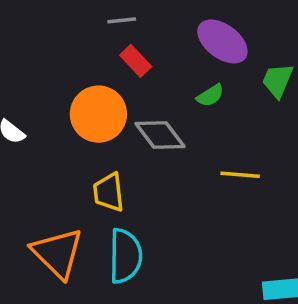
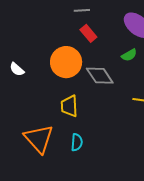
cyan semicircle: (125, 256) -> (77, 142), size x0.6

